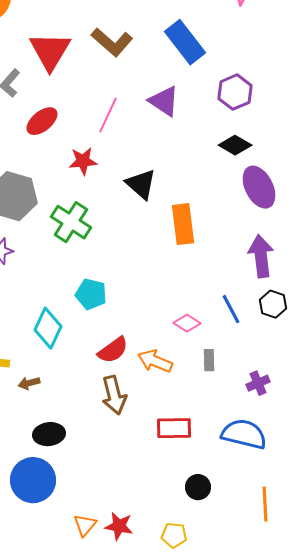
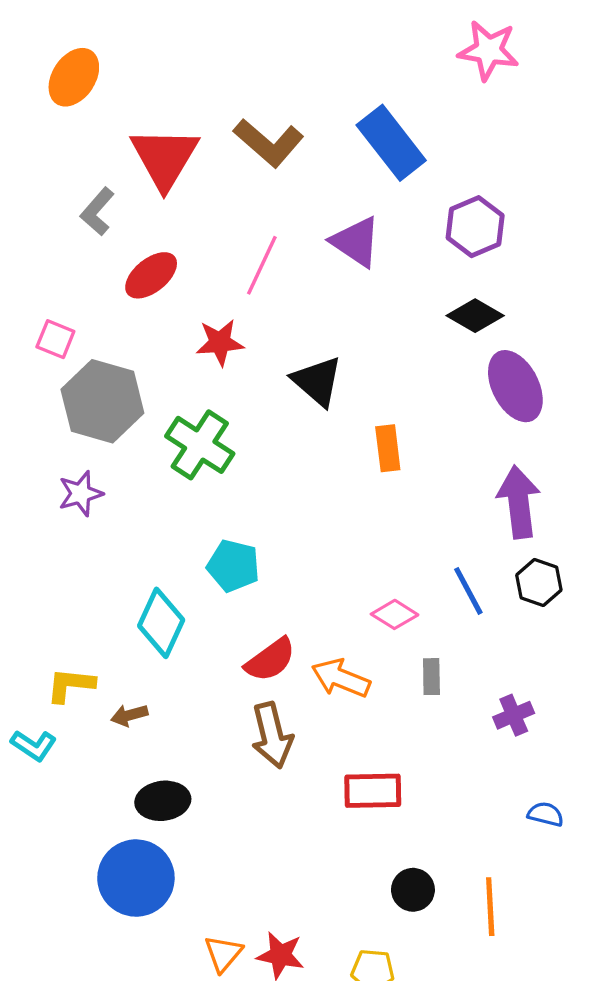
orange rectangle: (183, 224) -> (388, 448), size x0.7
blue semicircle: (244, 434) -> (546, 814), moved, size x0.5
orange line: (265, 504) -> (490, 907), moved

